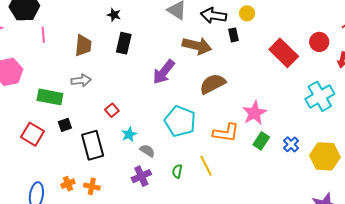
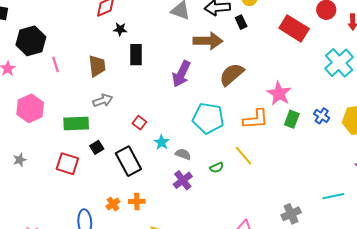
green semicircle: (177, 171) -> (217, 168), turned -112

